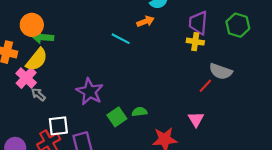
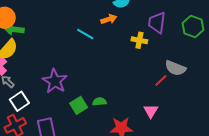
yellow cross: (195, 42) -> (139, 40), moved
white square: (58, 126) -> (19, 101), moved, turned -30

